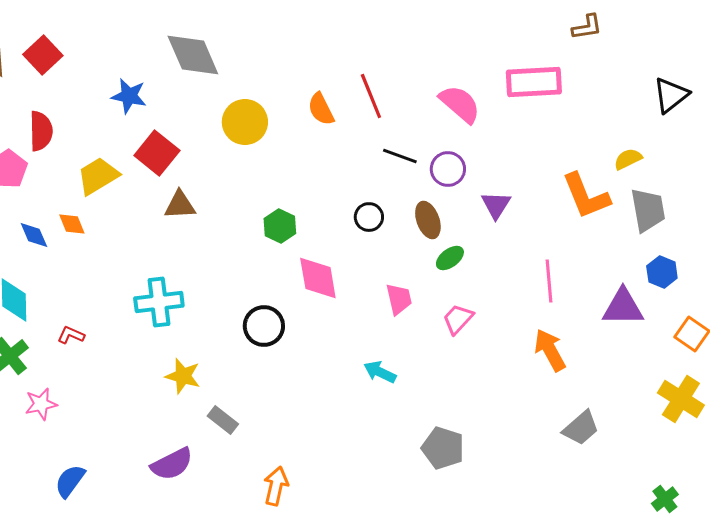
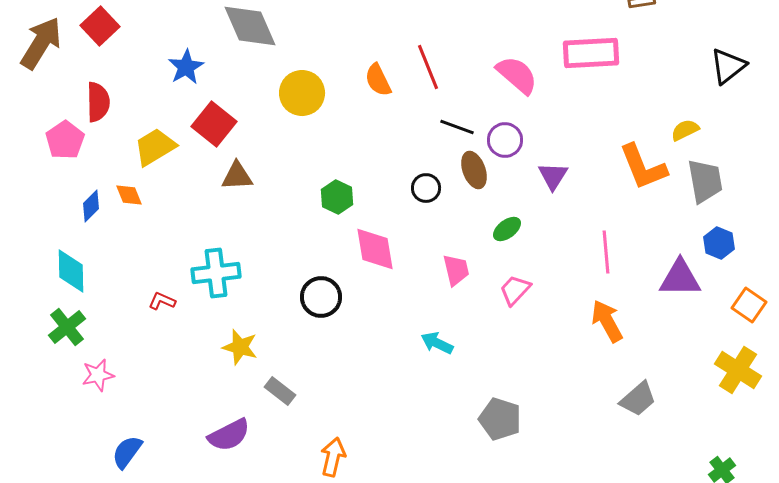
blue star: (129, 96) -> (186, 67), turned 30
brown ellipse: (428, 220) -> (474, 170), moved
blue diamond: (34, 235) -> (91, 206), turned 68
red L-shape: (71, 335) -> (162, 301), moved

